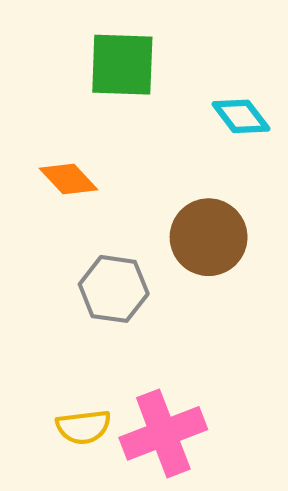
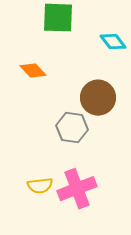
gray hexagon: (114, 289) -> (72, 128), moved

